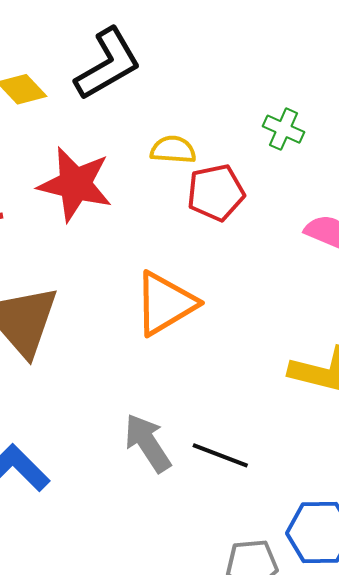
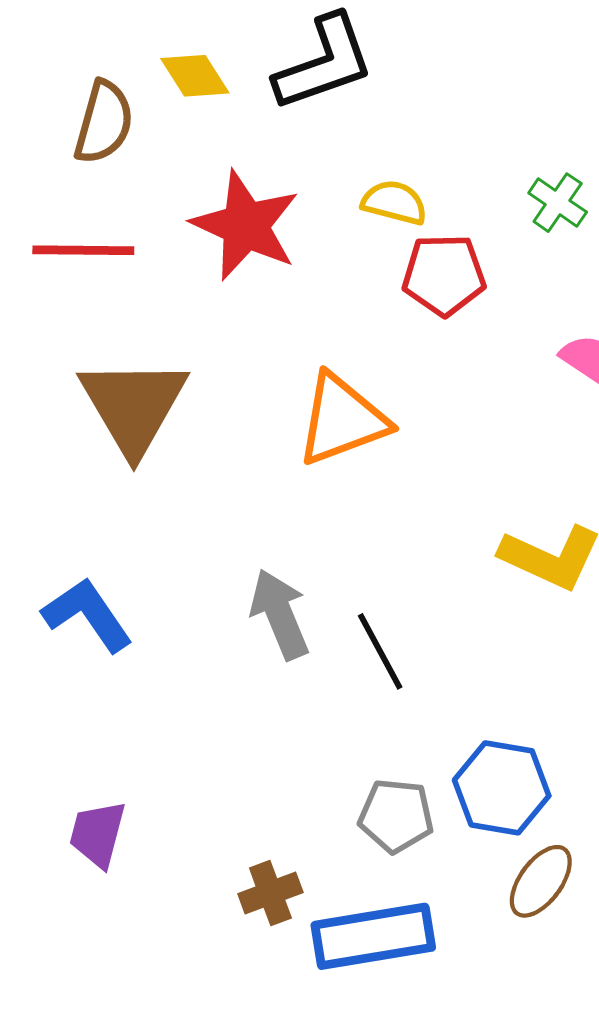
black line: (220, 455) -> (380, 651), turned 30

